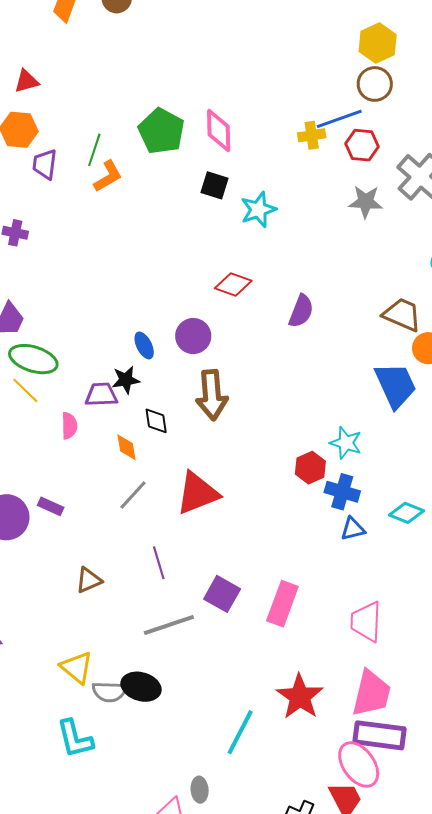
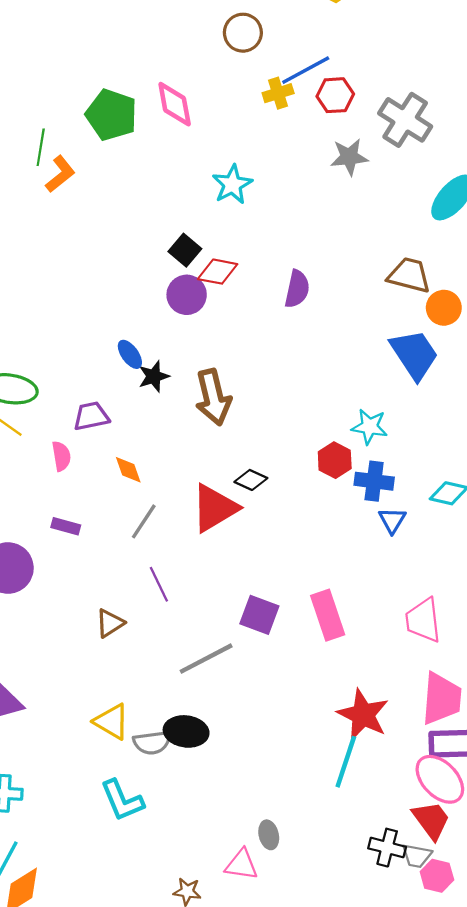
brown circle: (375, 84) -> (243, 33), moved
black square: (215, 185) -> (185, 250), moved, turned 32
purple circle: (193, 336) -> (187, 295), moved
black star: (126, 380) -> (154, 376), moved
black diamond: (156, 421) -> (251, 480), moved, turned -48
purple rectangle: (51, 506) -> (66, 526), moved
blue triangle: (353, 529) -> (392, 520), turned -36
purple line: (159, 563) -> (159, 584), moved
pink rectangle: (282, 604) -> (328, 615), turned -30
cyan line: (240, 732) -> (346, 762), moved

